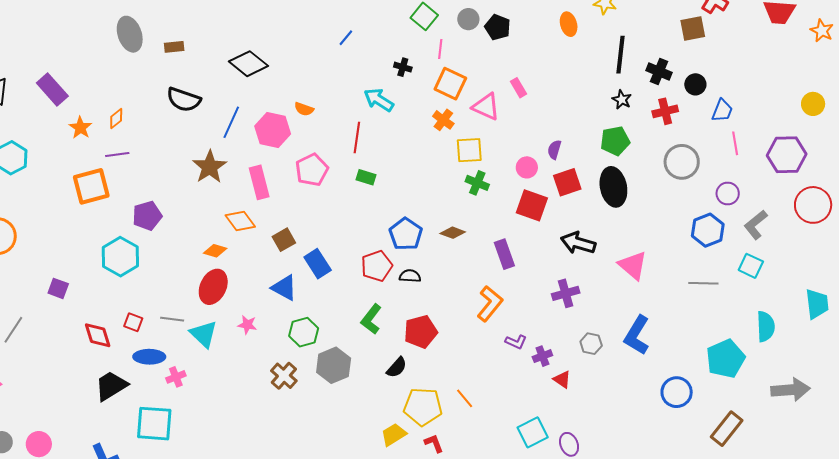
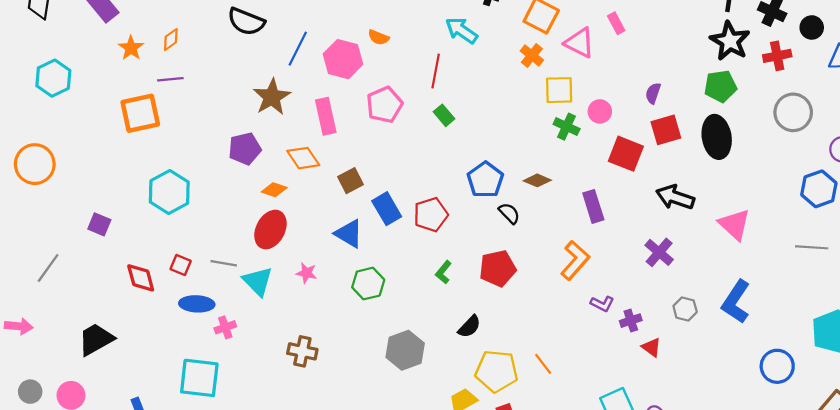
black star: (622, 100) -> (730, 41), size x1.8
pink circle: (527, 167) -> (600, 111), moved
green rectangle: (366, 177) -> (444, 115), turned 30
purple pentagon: (147, 216) -> (245, 149), moved
red pentagon: (377, 266) -> (431, 215), moved
black semicircle: (410, 276) -> (509, 213), moved, turned 40
purple cross: (566, 293) -> (659, 252), turned -36
green L-shape: (371, 319) -> (443, 272), size x0.7
red pentagon: (421, 332) -> (498, 268), moved
gray hexagon: (334, 365) -> (405, 350), moved
brown cross: (284, 376) -> (302, 351), moved, turned -32
black trapezoid: (111, 386) -> (96, 339), moved

